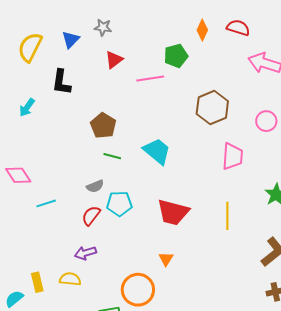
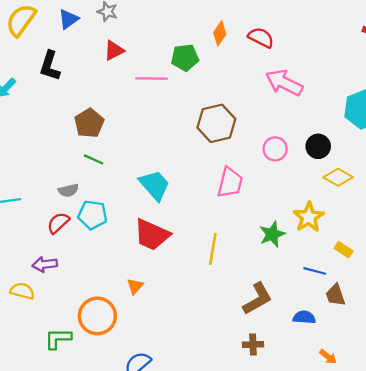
cyan trapezoid: (157, 151) -> (155, 185), moved

